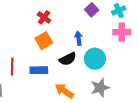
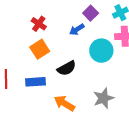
blue arrow: (79, 38) -> (77, 29), moved, turned -112
cyan circle: (95, 59) -> (101, 51), moved

